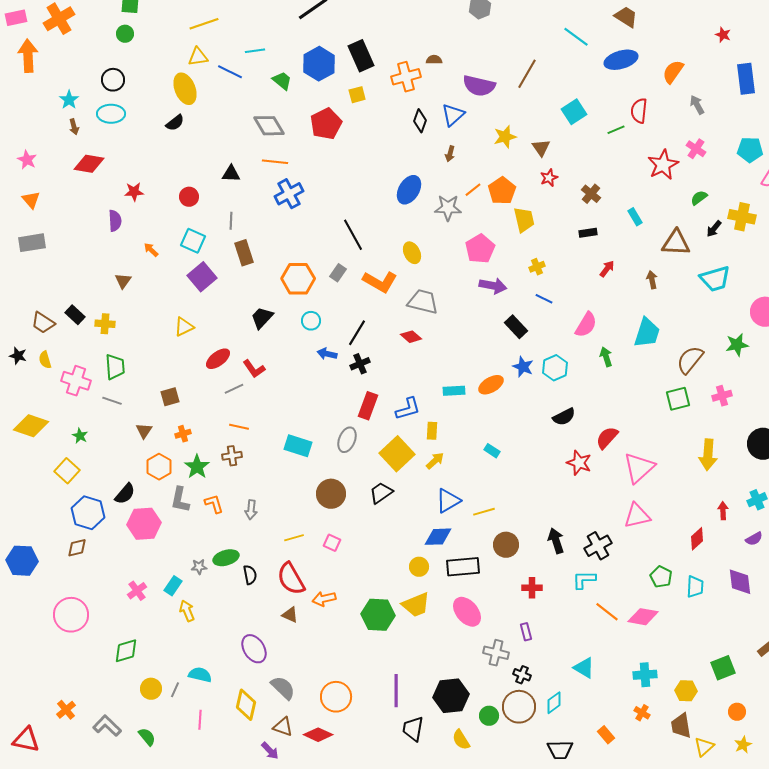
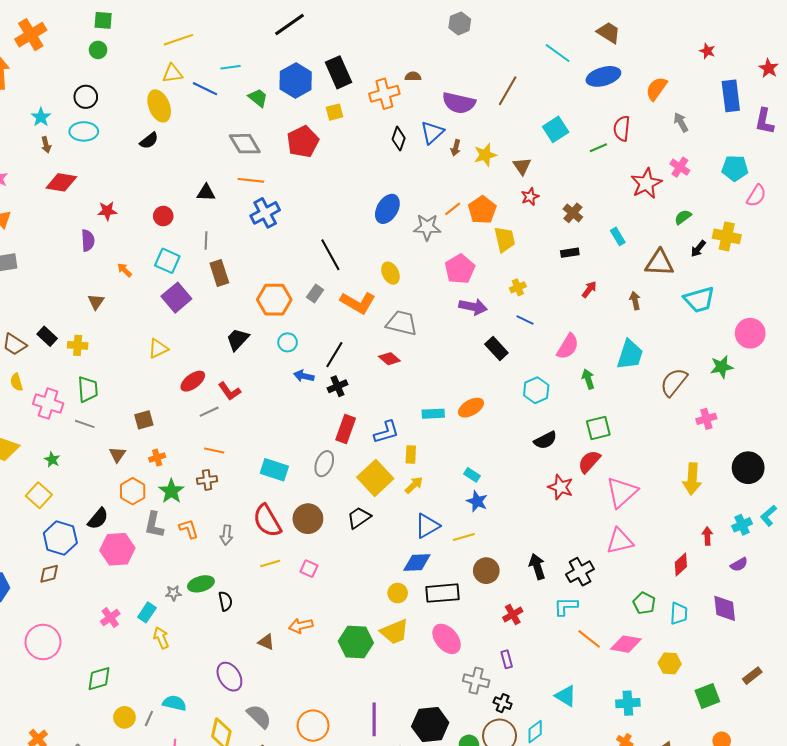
brown arrow: (450, 154) -> (456, 148), moved
blue star: (523, 367) -> (477, 501), moved
green square: (678, 399) -> (598, 428), moved
red semicircle: (291, 579) -> (267, 521), moved
red cross: (532, 588) -> (513, 614), turned -30
yellow hexagon: (686, 691) -> (670, 663), moved

